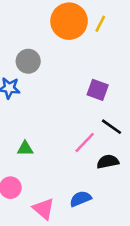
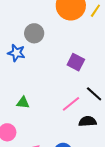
purple square: (98, 90) -> (76, 62), moved

